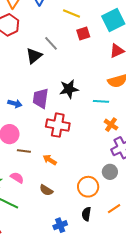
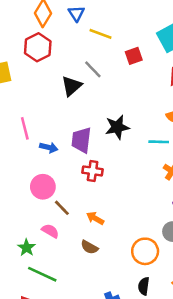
yellow line: (72, 13) -> (101, 34), moved
red cross: (58, 125) -> (93, 171), moved, size x0.7
brown line: (24, 151) -> (62, 208), turned 40
pink semicircle: (17, 178) -> (50, 231), moved
brown semicircle: (46, 190) -> (89, 247), moved

